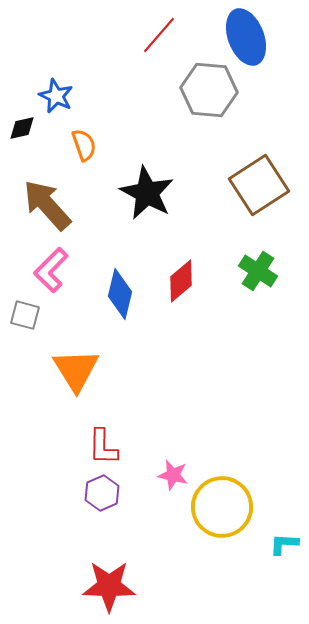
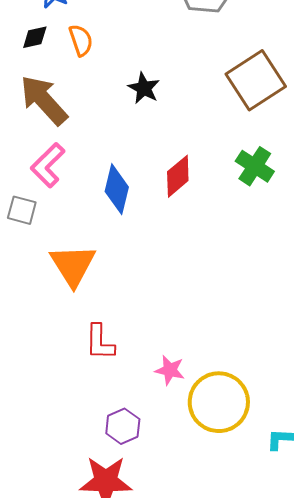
black diamond: (22, 128) -> (35, 37), moved
black star: (147, 193) -> (144, 88), size x0.6
purple hexagon: (102, 493) -> (123, 426), moved

